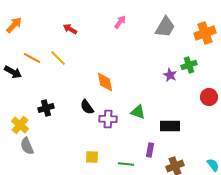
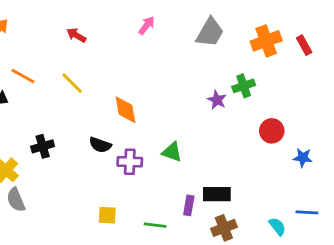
yellow line: (58, 58) -> (72, 83), moved
black semicircle: (87, 107) -> (100, 145), turned -35
black rectangle: (170, 126) -> (217, 194), moved

